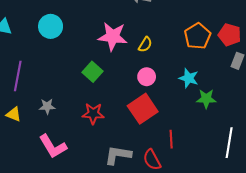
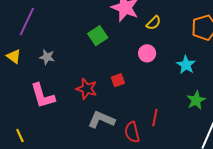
green star: (206, 99) -> (196, 100), moved, turned 30
red square: (143, 109) -> (118, 80), moved, size x0.5
red star: (93, 114) -> (87, 89), moved

